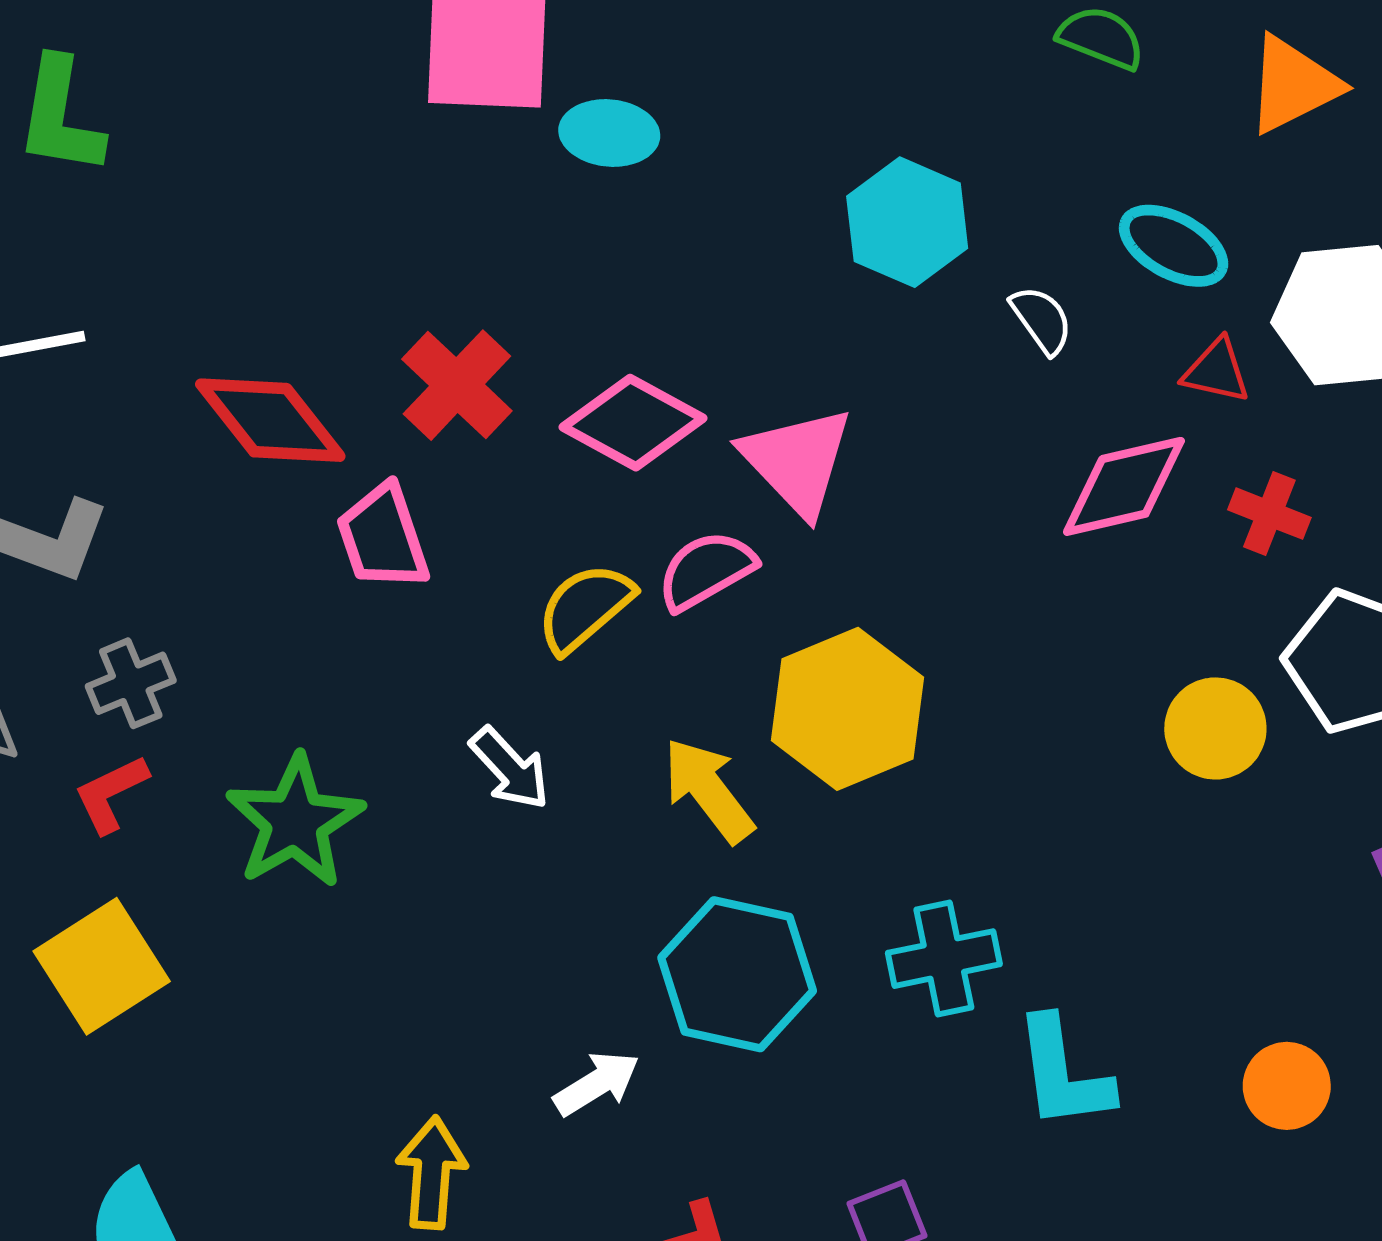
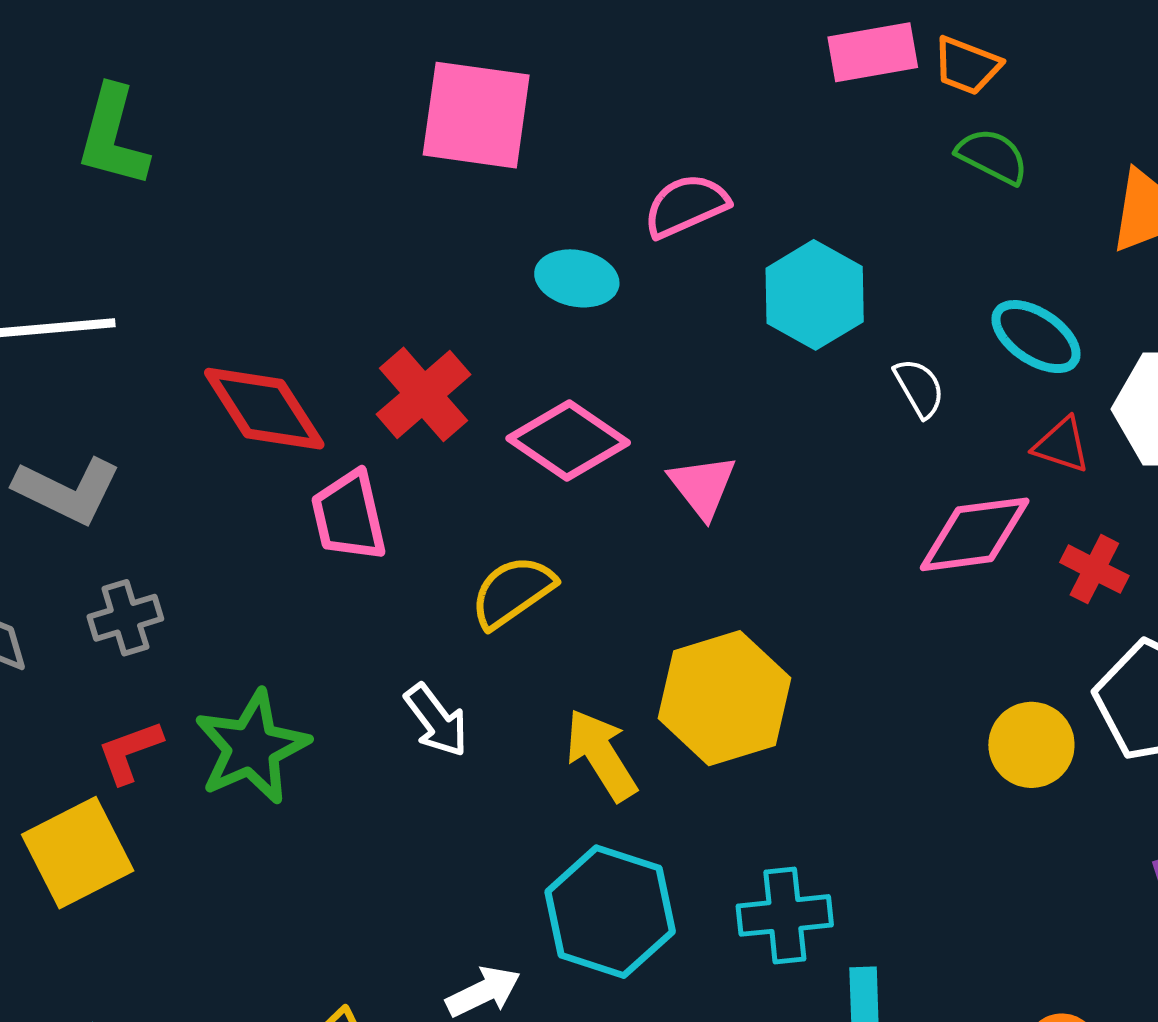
cyan ellipse: (609, 133) -> (577, 278), moved
pink triangle: (797, 461) -> (703, 486), size x0.7
pink semicircle: (706, 570) -> (686, 206), moved
red L-shape: (111, 794) -> (130, 752), moved

